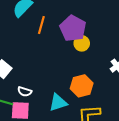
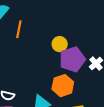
purple pentagon: (73, 28) -> (72, 59), moved, turned 30

